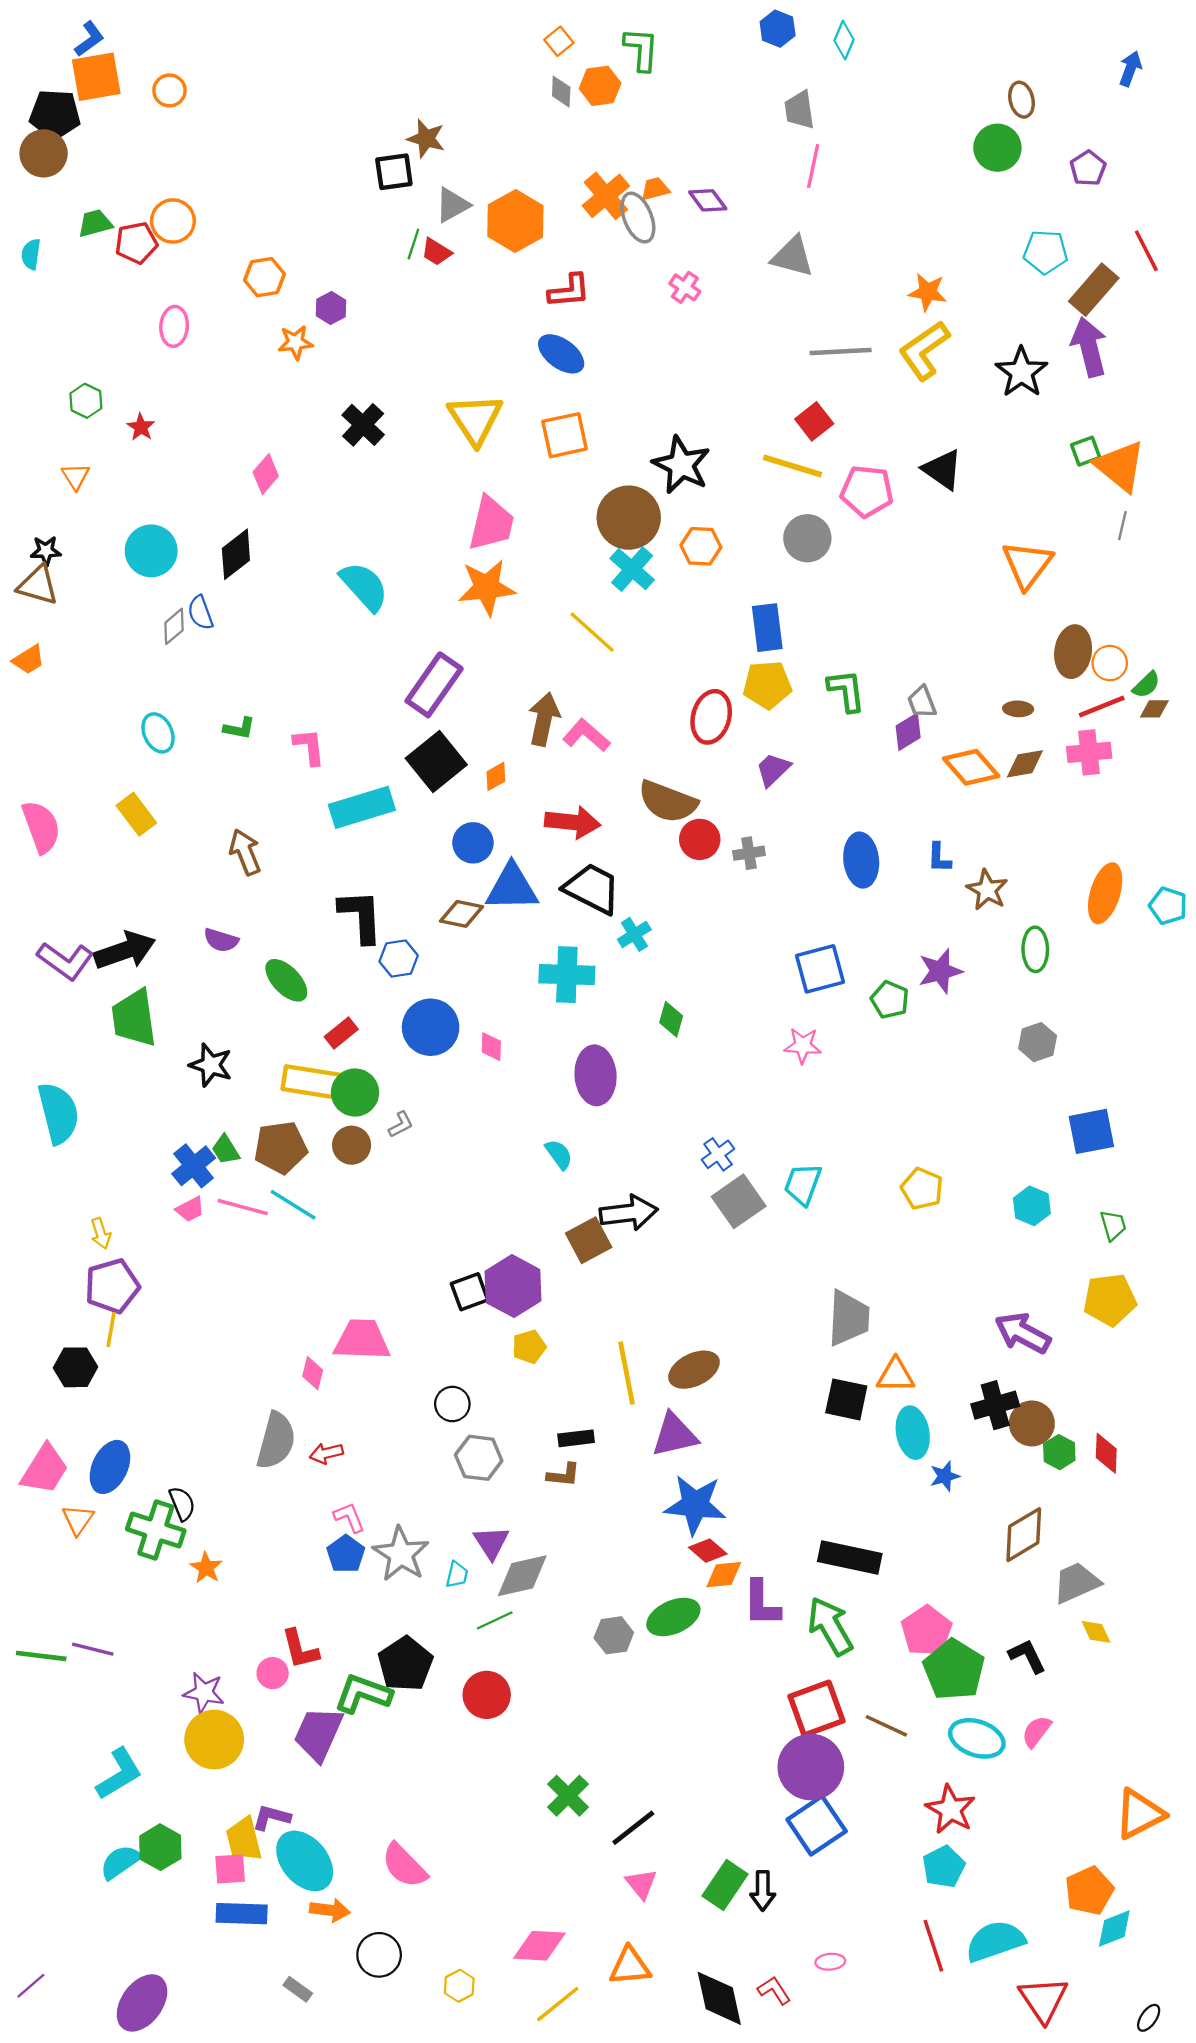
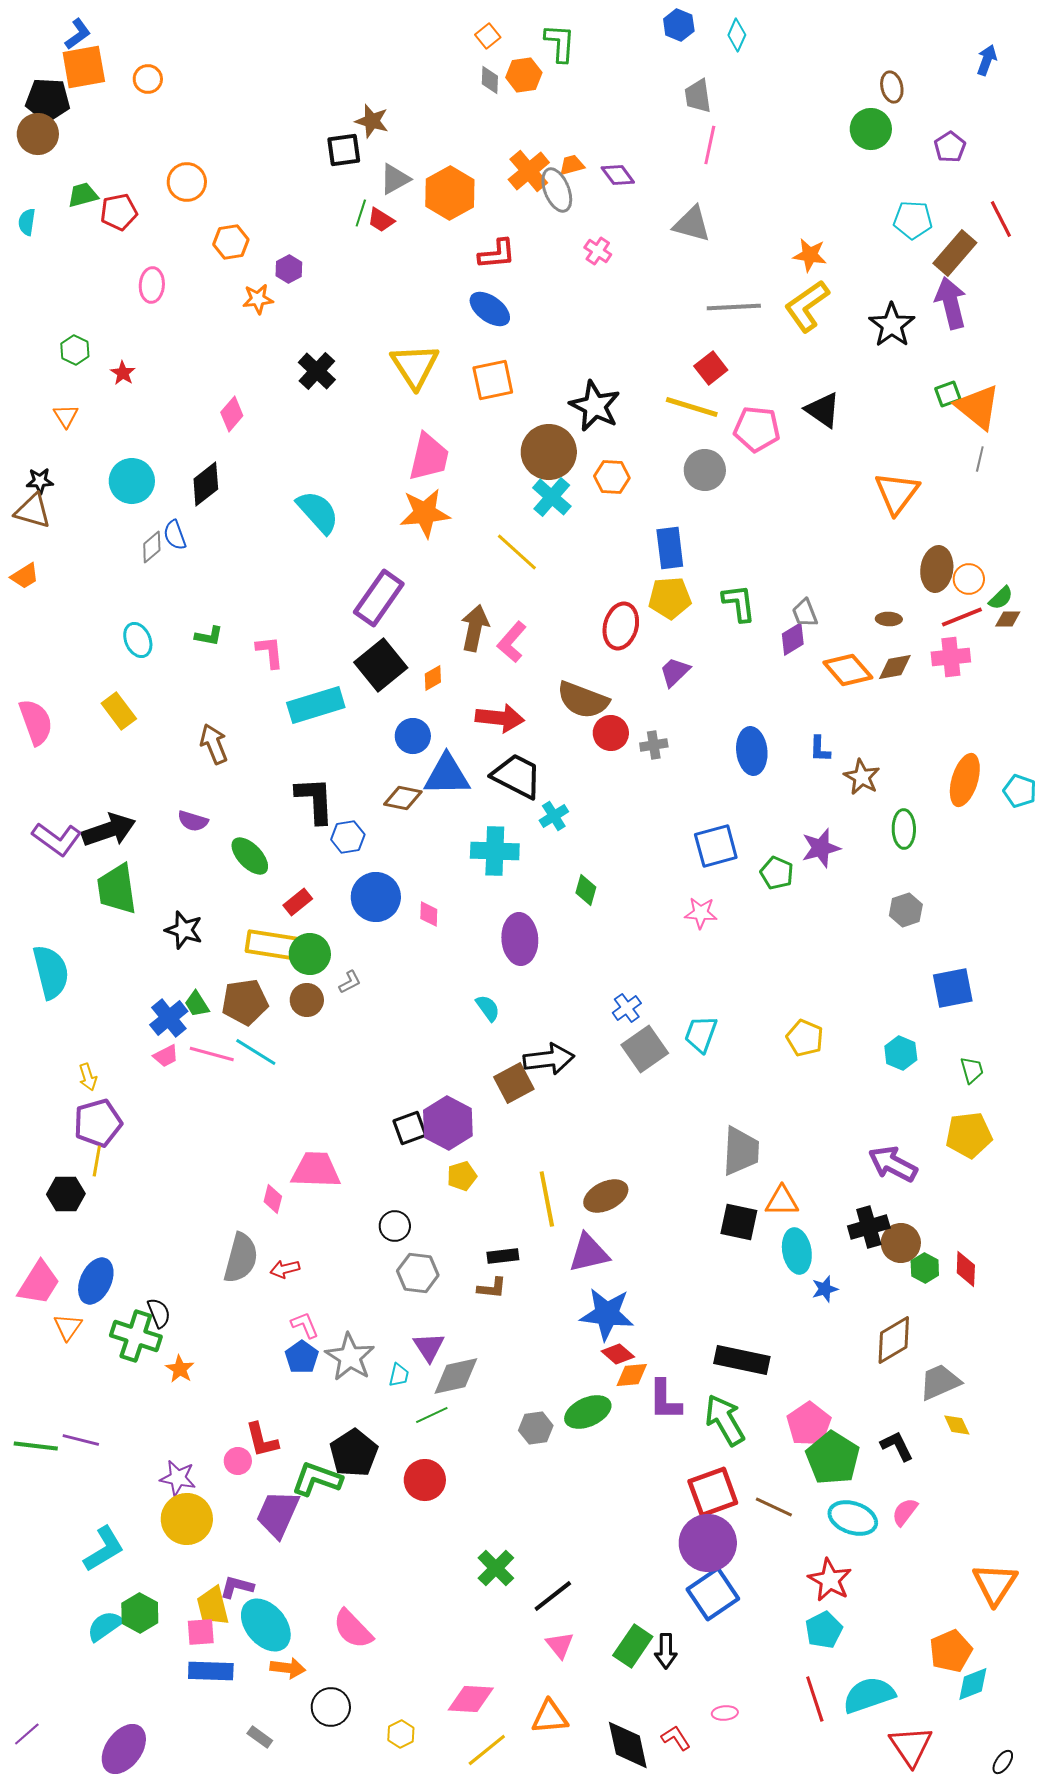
orange circle: (173, 221) -> (187, 182), moved
pink L-shape: (586, 735) -> (512, 642), turned -90
orange triangle: (1139, 1814) -> (995, 1584), turned -30

